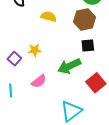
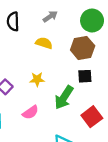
yellow star: (35, 50) -> (37, 79), moved
green arrow: (69, 66) -> (64, 97), turned -35

